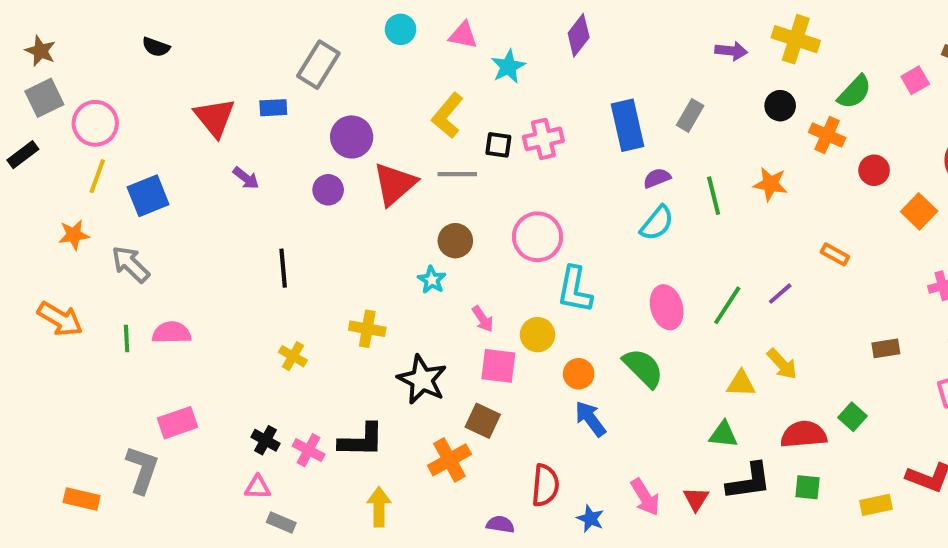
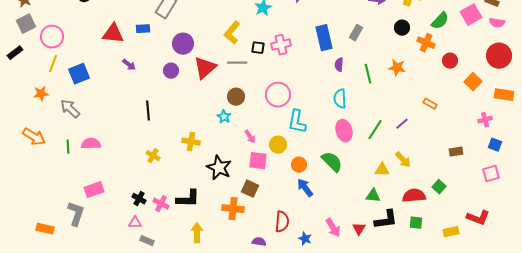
pink square: (915, 80) -> (471, 15), size x1.5
red triangle: (215, 117) -> (113, 34), turned -45
purple semicircle: (657, 178) -> (339, 65), turned -64
cyan semicircle: (657, 223) -> (340, 99), moved, turned 138
orange cross: (449, 460) -> (233, 209), turned 35

